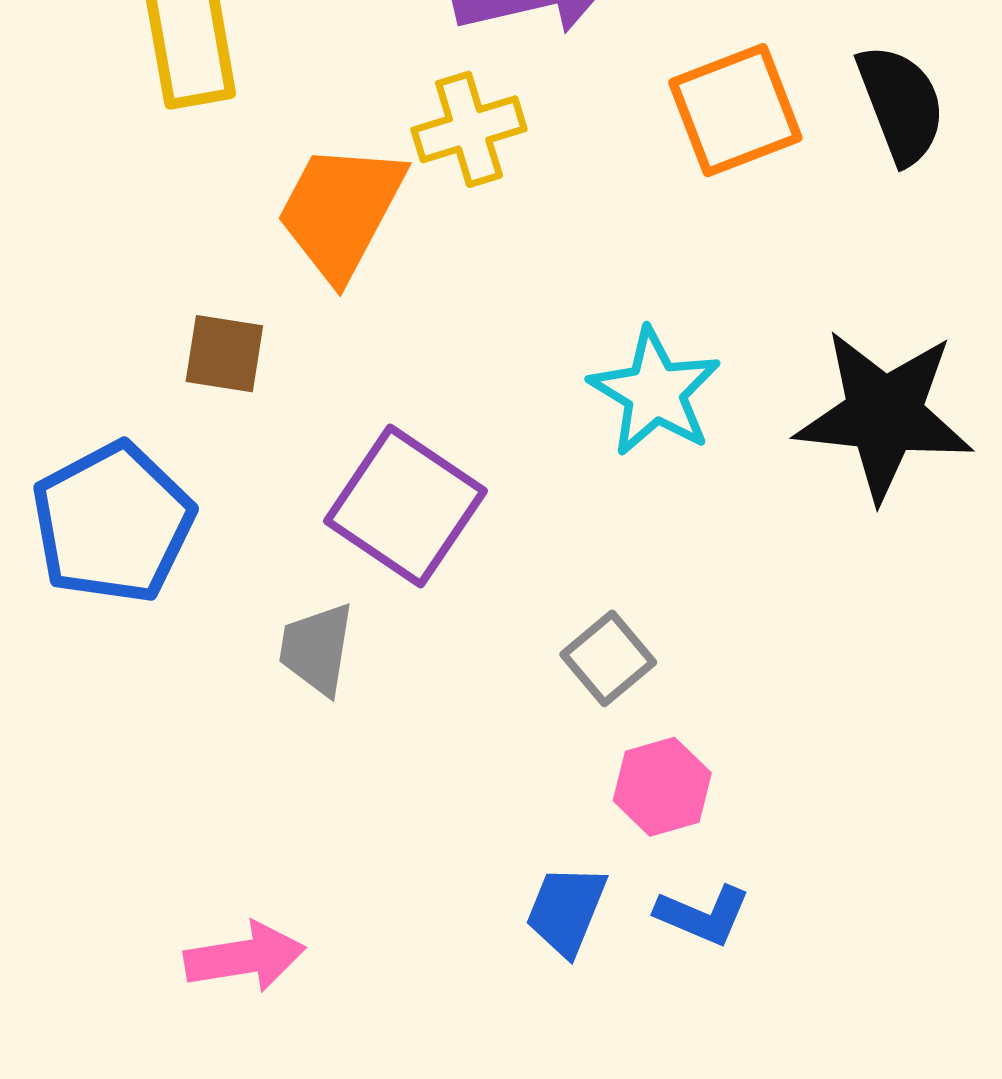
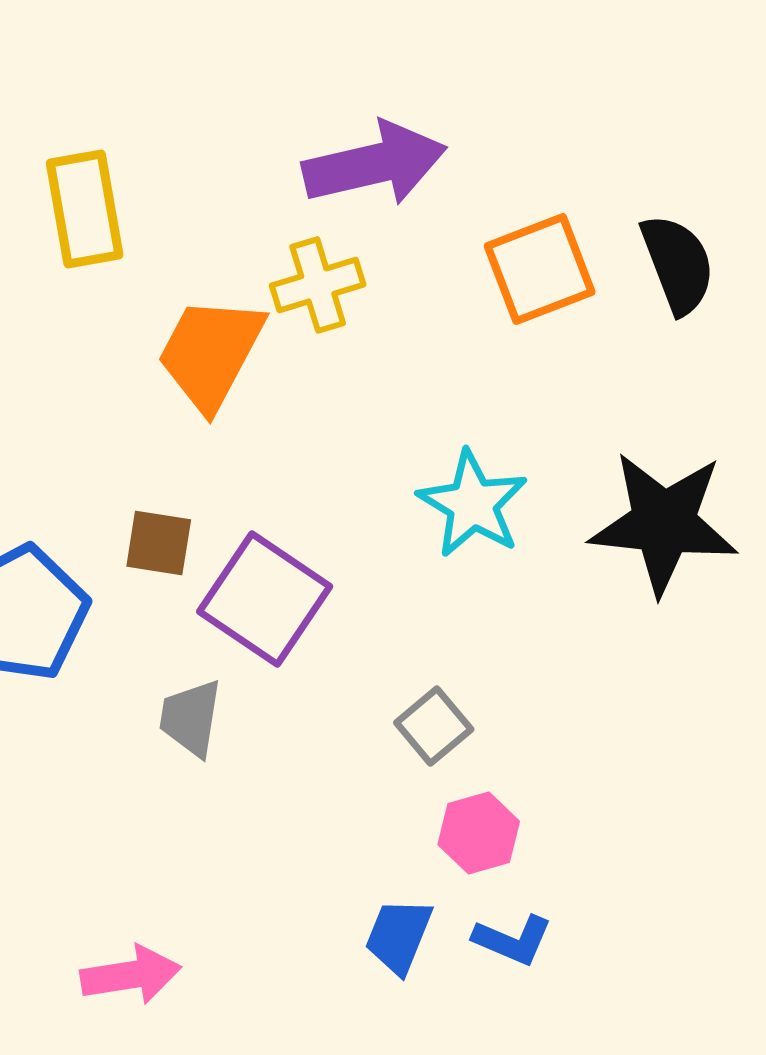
brown square: (224, 354) -> (159, 543), moved

